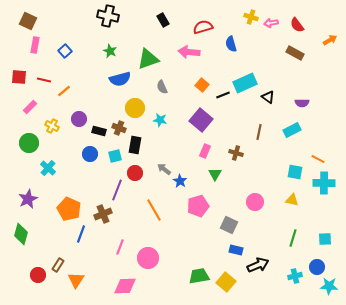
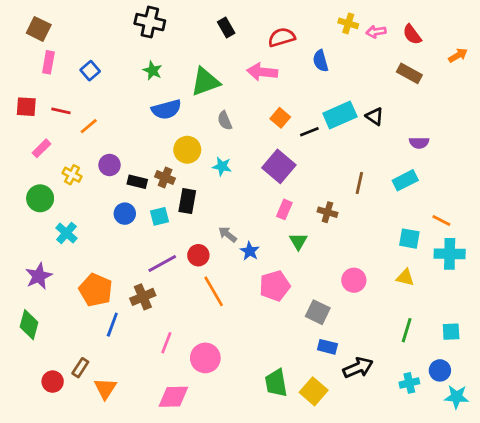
black triangle: (268, 97) -> (375, 116), moved
red circle: (135, 173) -> (198, 255), moved
purple line: (117, 190) -> (162, 264), turned 40
green trapezoid: (199, 276) -> (276, 383), turned -90

